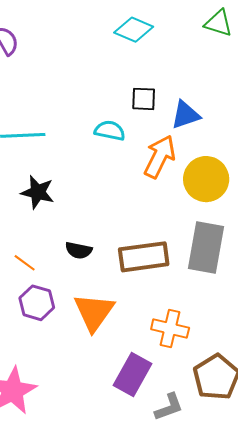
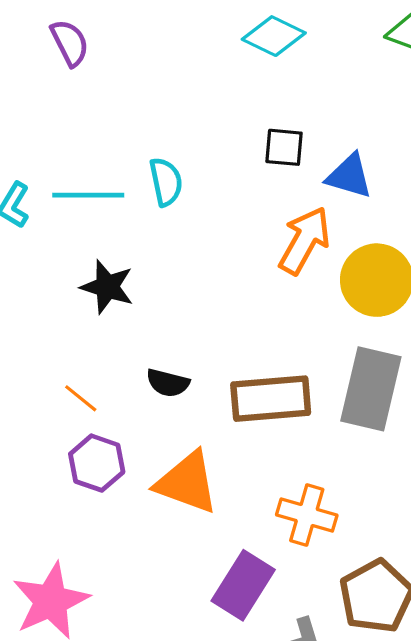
blue triangle: (186, 115) -> (349, 176), turned 32
cyan semicircle: (110, 131) -> (166, 182), moved, turned 64
orange triangle: (94, 312) -> (187, 483), turned -48

